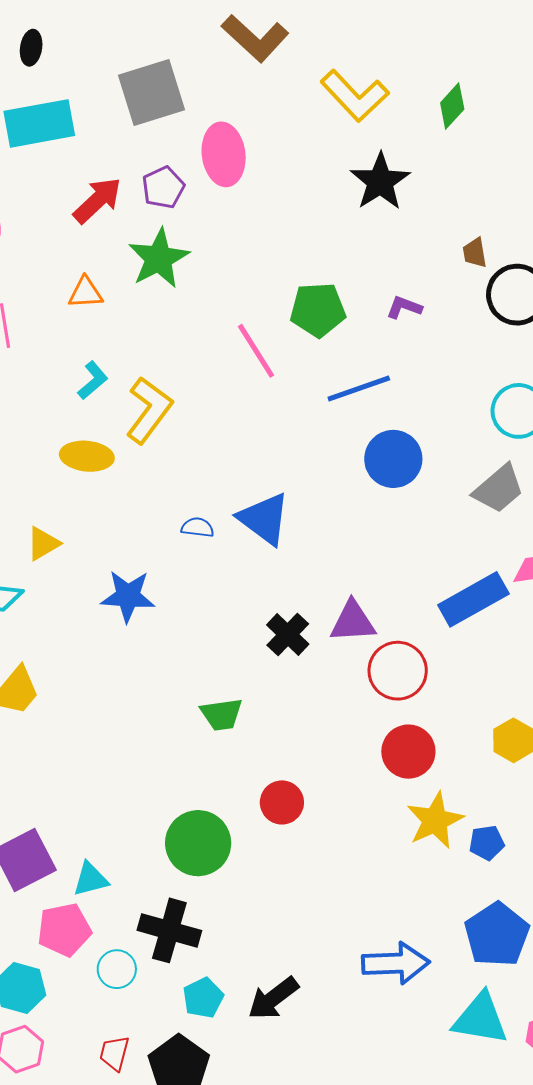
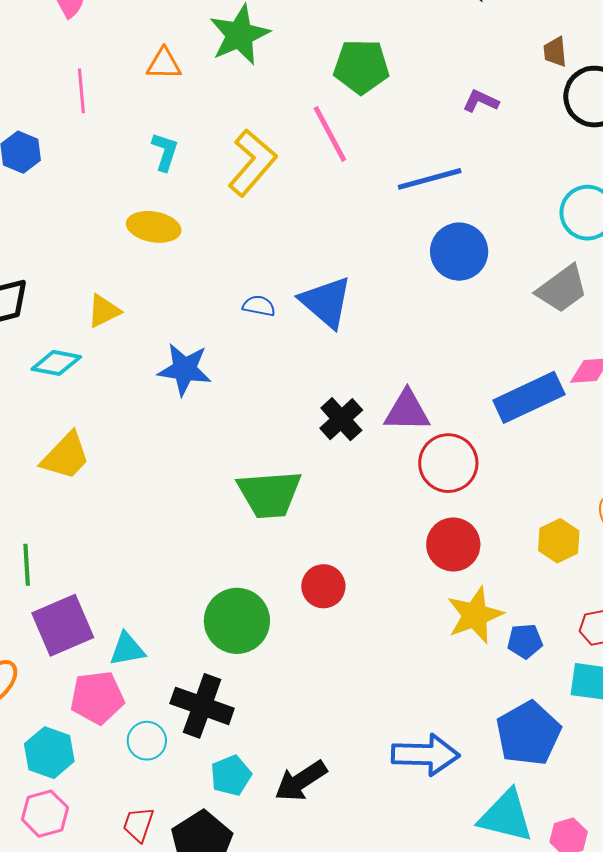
green pentagon: (318, 310) -> (361, 67), moved
cyan L-shape: (93, 380) -> (165, 152), turned -36
yellow L-shape: (149, 410) -> (252, 163), moved
green trapezoid: (221, 714) -> (269, 494), size x1.5

